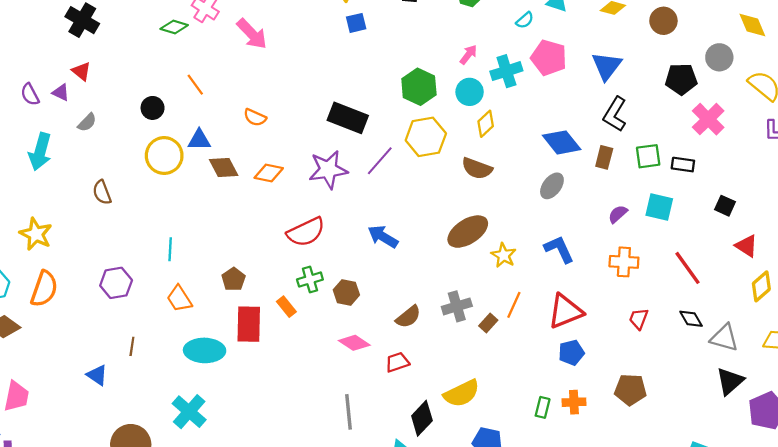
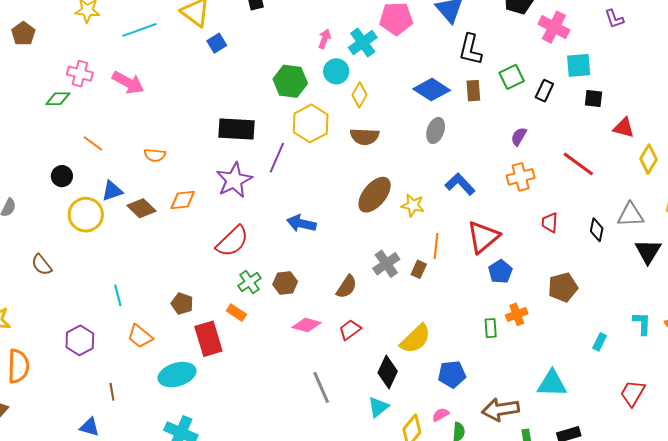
black rectangle: (683, 165) -> (544, 91), moved, turned -55
cyan square: (659, 207) -> (579, 65), moved
purple semicircle: (618, 214) -> (519, 137), moved
black diamond: (691, 319) -> (597, 230), moved, turned 60

